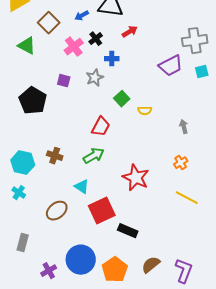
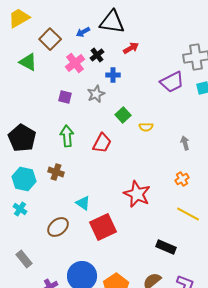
black pentagon: (33, 101) -> (22, 138), moved
green arrow: (94, 156) -> (67, 136), moved, turned -65
black rectangle: (128, 231) -> (166, 247), moved
gray rectangle: (23, 243) -> (24, 259), turned -54

